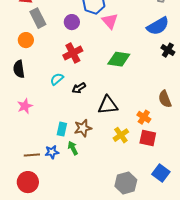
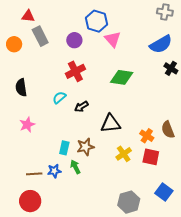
orange circle: (26, 40) -> (14, 44), moved
brown semicircle: (165, 99) -> (168, 130), moved

